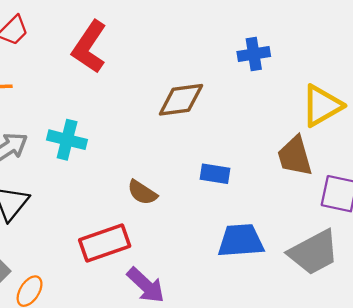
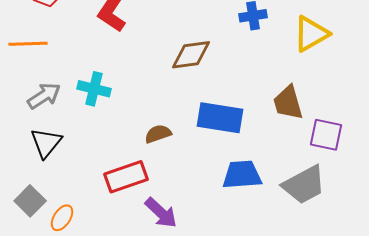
yellow triangle: (322, 106) -> (311, 34), moved
blue rectangle: (215, 174) -> (220, 118), size x1.8
brown semicircle: (142, 193) -> (158, 134), turned 128

